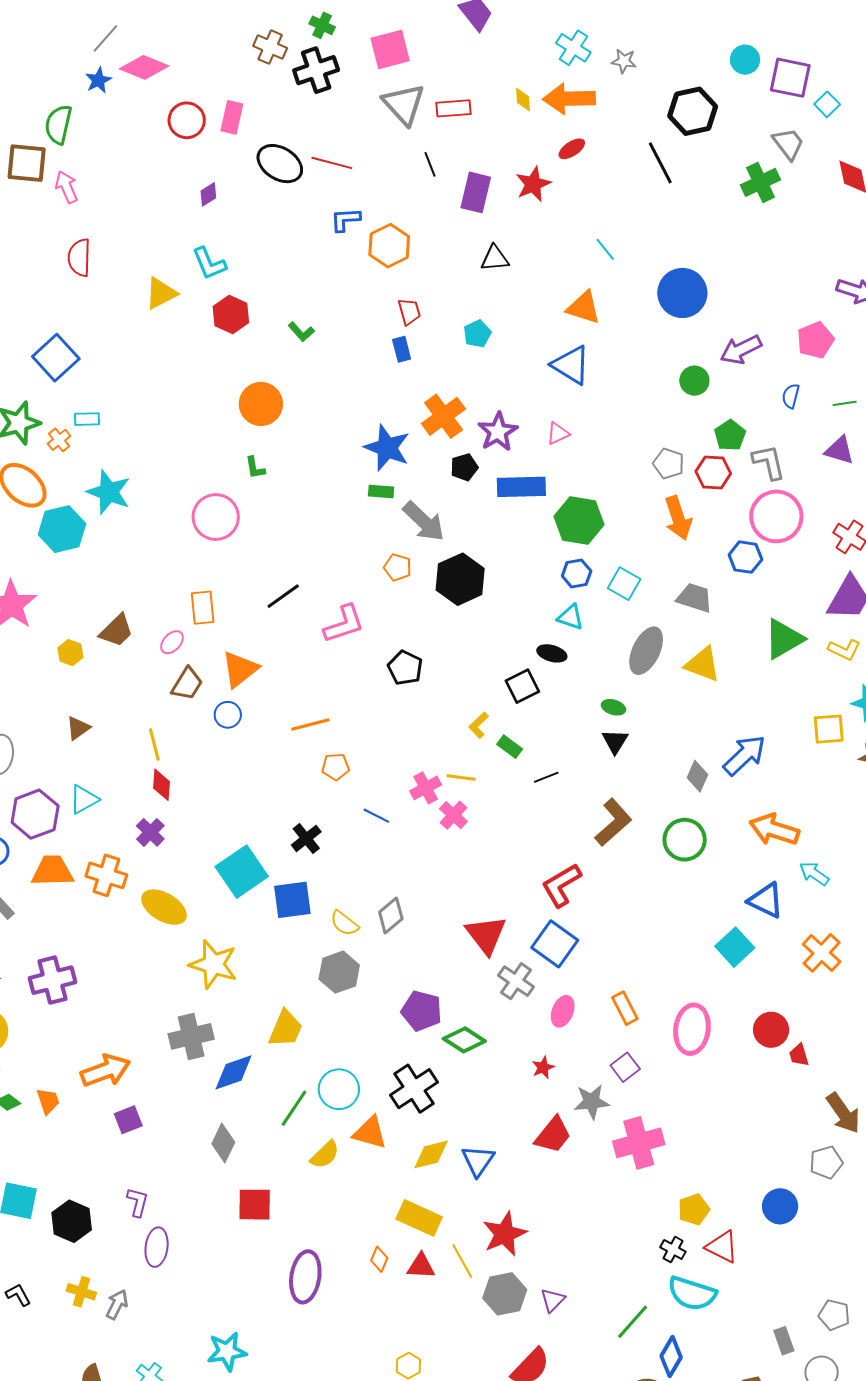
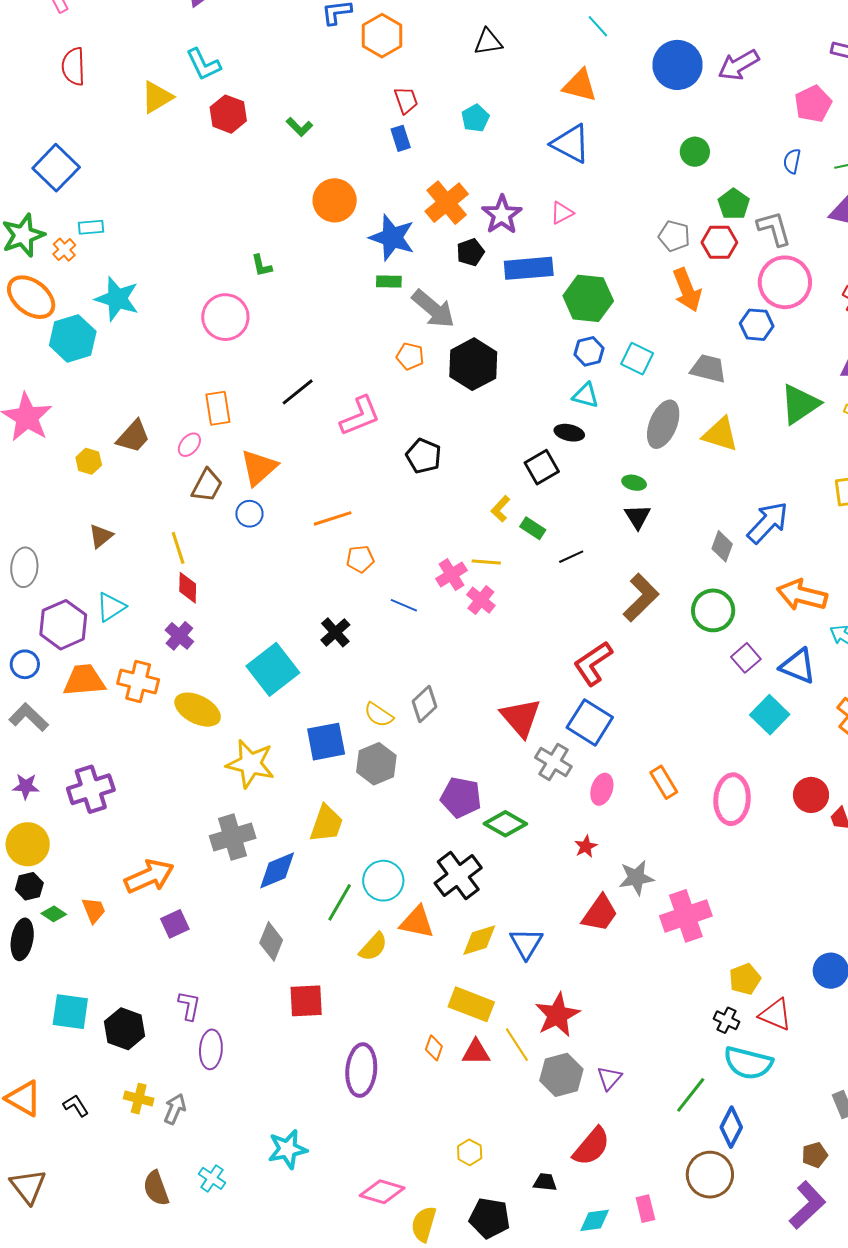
purple arrow: (741, 350) -> (739, 65), moved
orange circle: (261, 404) -> (335, 200), moved
blue square: (292, 900) -> (326, 742), moved
purple square: (625, 1067) -> (746, 658), moved

